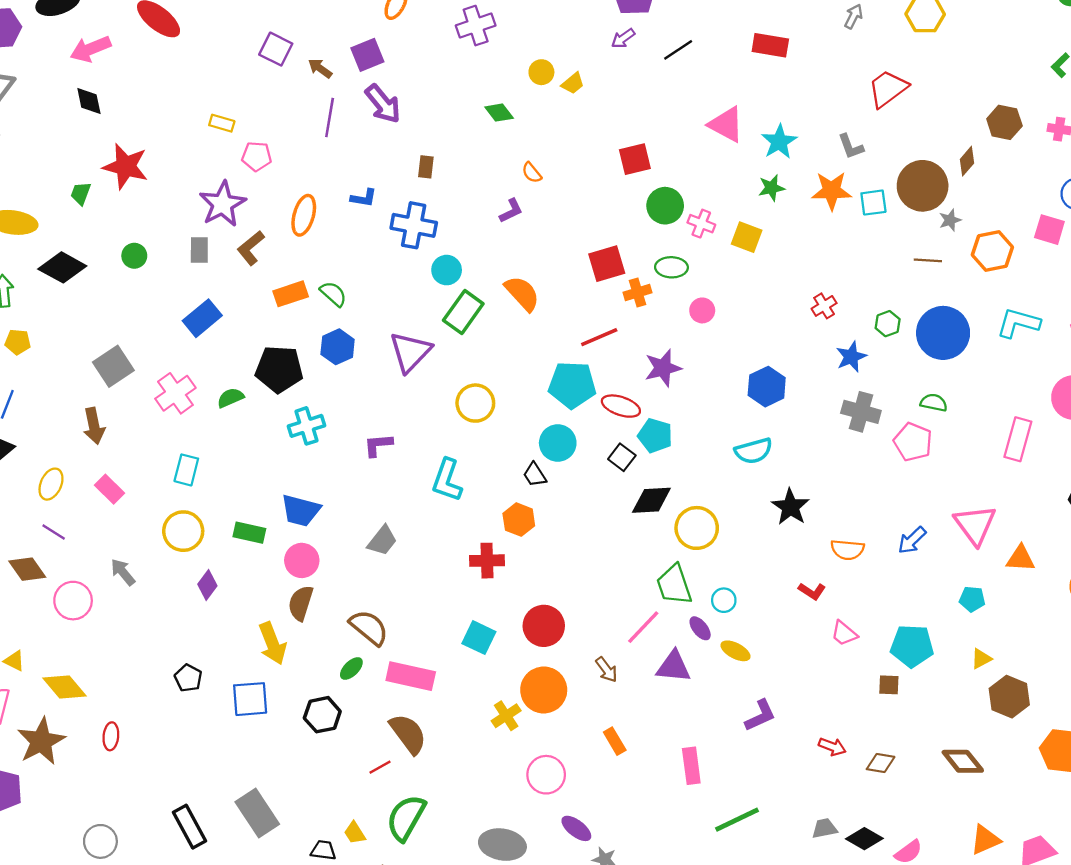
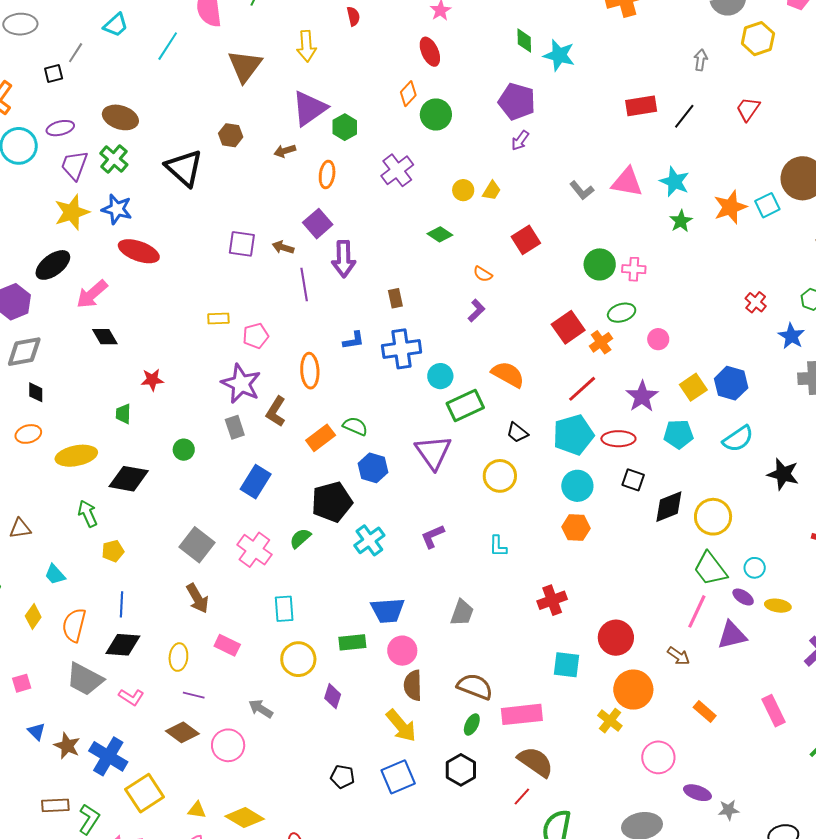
black line: (678, 50) -> (684, 116), moved
red trapezoid: (888, 89) -> (748, 109), size x0.7
purple arrow: (383, 104) -> (344, 259), turned 57
gray L-shape: (851, 146) -> (582, 190), moved
red square: (635, 159) -> (526, 240), moved
red star: (125, 166) -> (152, 380), size x0.6
yellow square: (747, 237) -> (693, 387), moved, turned -36
green rectangle: (463, 312) -> (465, 406), turned 48
cyan pentagon: (655, 436) -> (679, 434), moved
black trapezoid: (535, 475) -> (517, 433), moved
cyan L-shape: (447, 480) -> (498, 546), size x0.6
orange hexagon: (519, 520) -> (576, 528), moved

